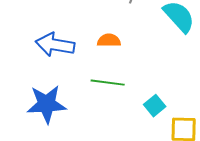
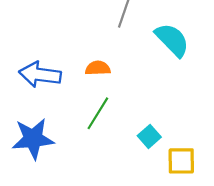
green line: (108, 83) -> (98, 113), turned -64

